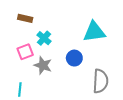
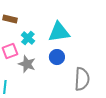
cyan triangle: (94, 32) -> (59, 32), moved

